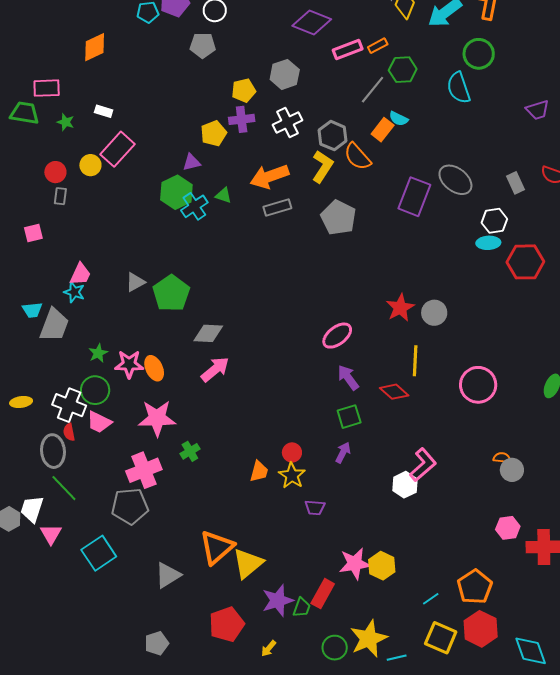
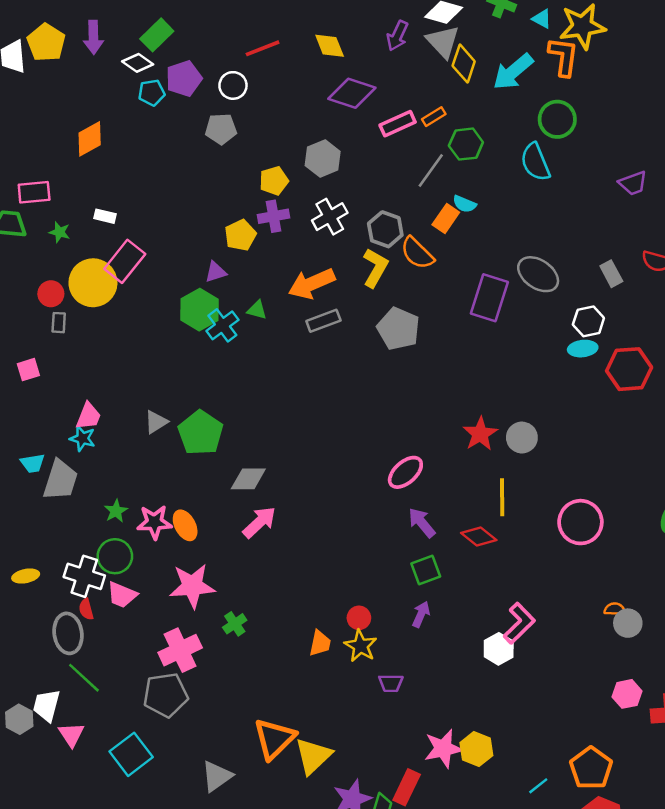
yellow circle: (90, 165) -> (93, 283), size x1.8

